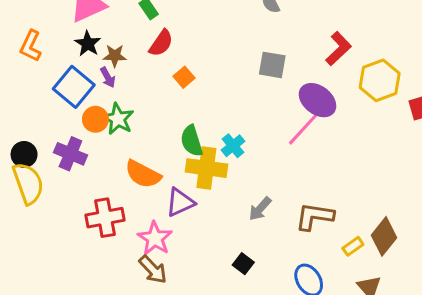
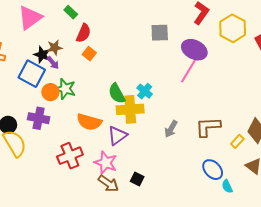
black star: (88, 44) -> (42, 55), moved
orange square: (184, 77) -> (89, 54), moved
black square: (243, 264) -> (137, 179), moved

